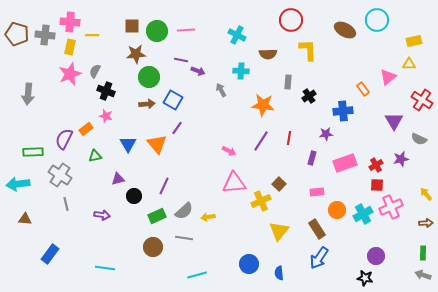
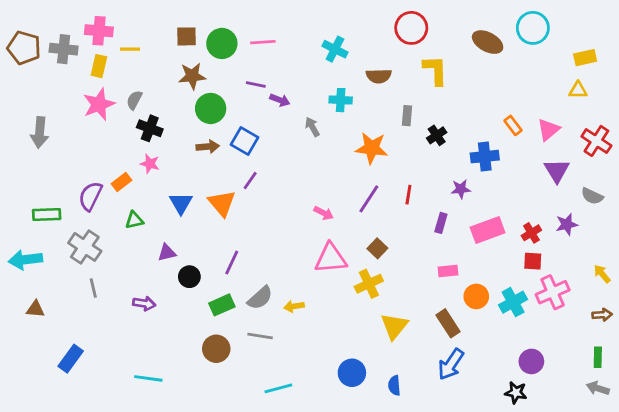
pink triangle: (388, 77) -> (548, 130), moved
brown square: (279, 184) -> (377, 248), moved

